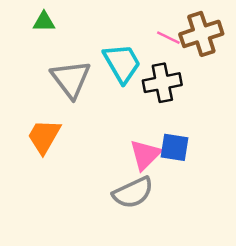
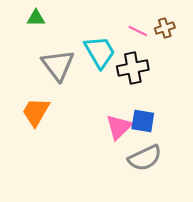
brown cross: (201, 34) -> (165, 28), size x0.6
gray semicircle: (133, 193) -> (145, 158), moved

